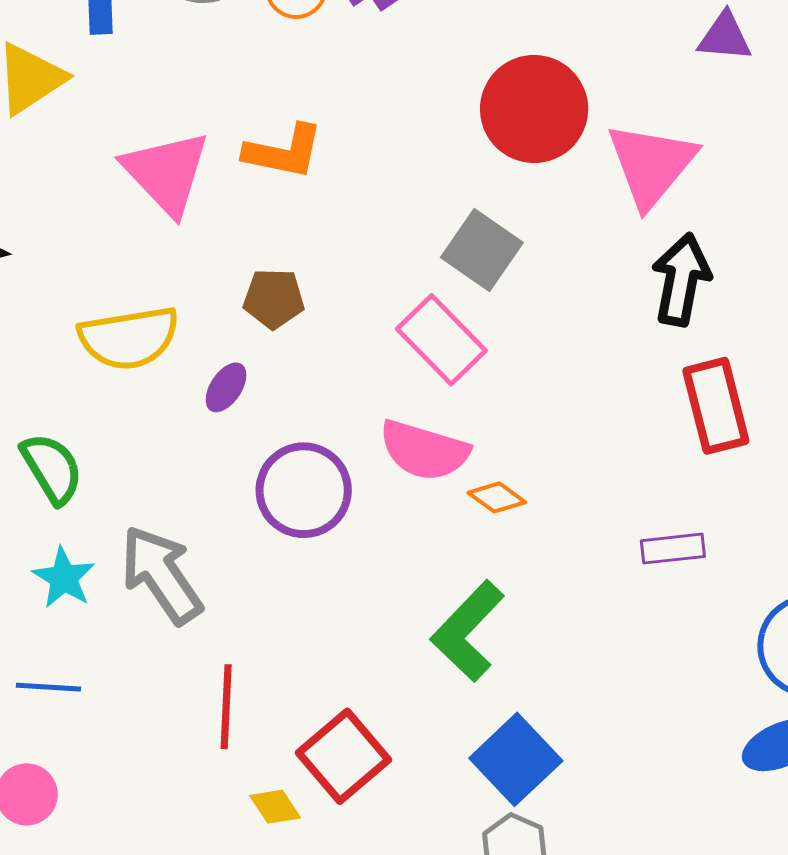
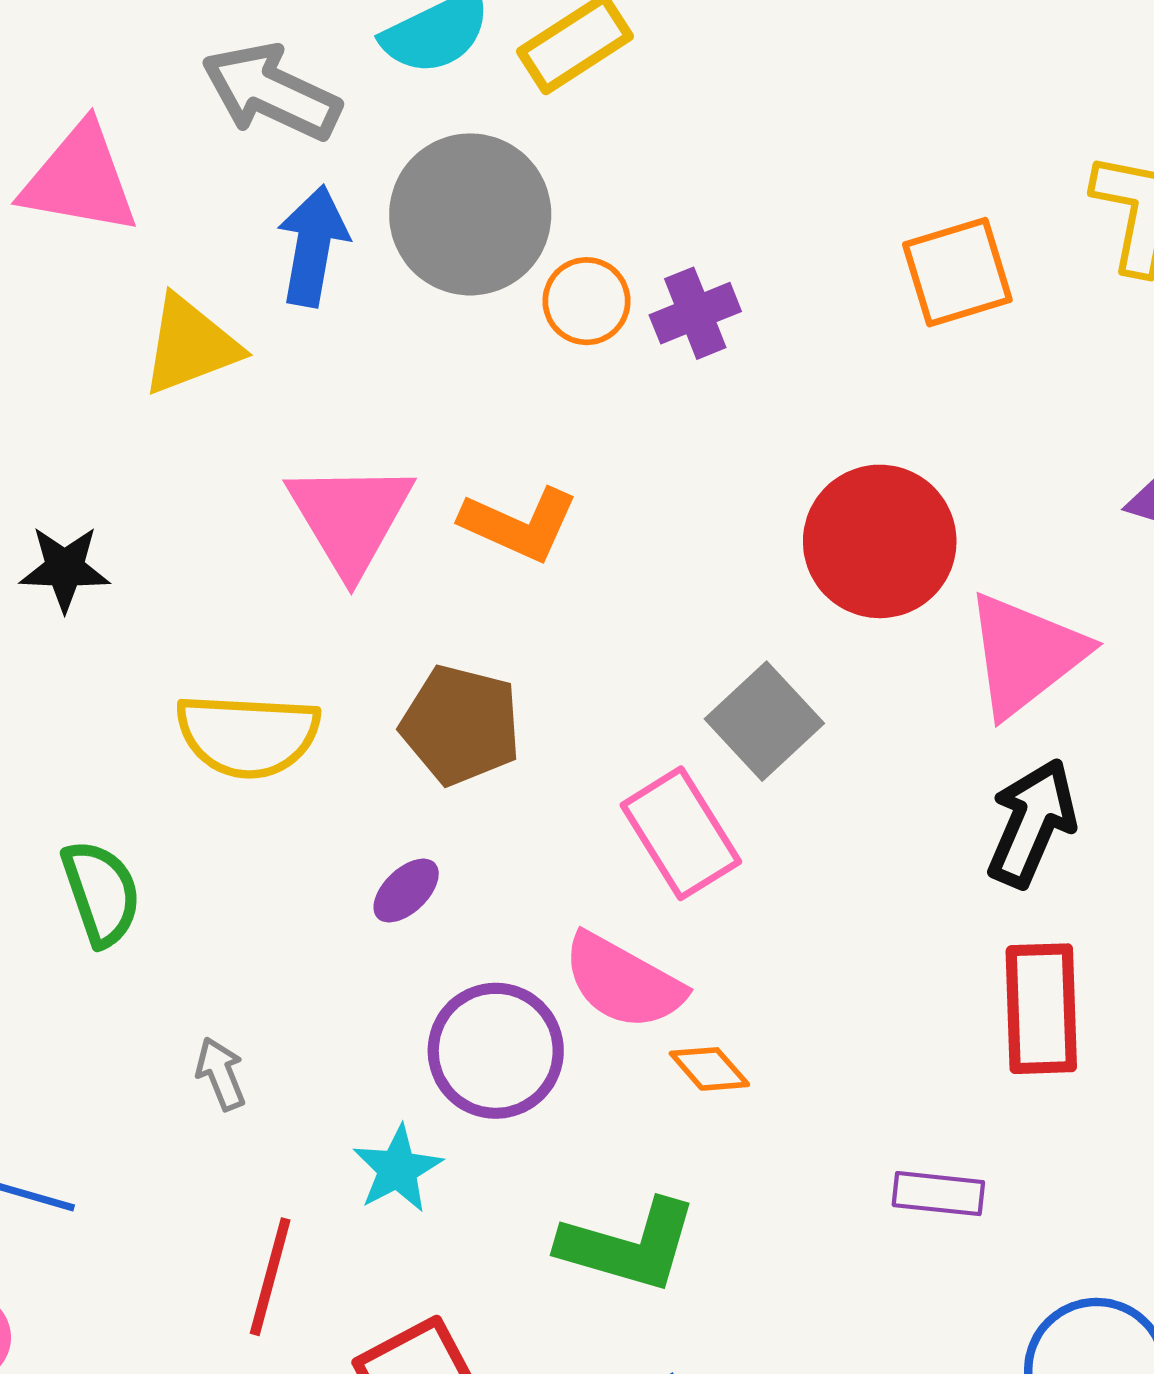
brown pentagon: (274, 299) -> (461, 725), size x1.4
purple ellipse: (226, 387) -> (406, 891), moved
purple circle: (304, 490) -> (496, 1051), moved
gray arrow: (161, 575) -> (221, 1074), size x0.5
cyan star: (64, 578) -> (398, 1169), moved
green L-shape: (468, 631) -> (628, 1245), turned -130

